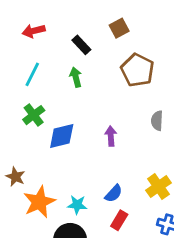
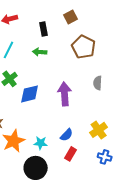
black rectangle: (81, 45) -> (44, 29), turned 32
green arrow: (76, 77) -> (40, 52), turned -72
purple arrow: (111, 136) -> (65, 94), size x1.6

